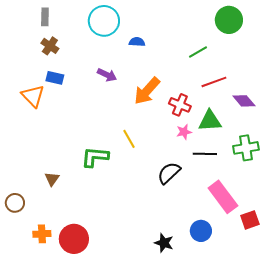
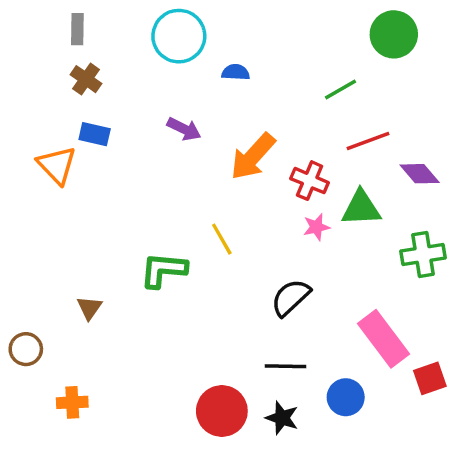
black line: (205, 154) -> (285, 366), moved
red circle: (74, 239) -> (222, 411), moved

